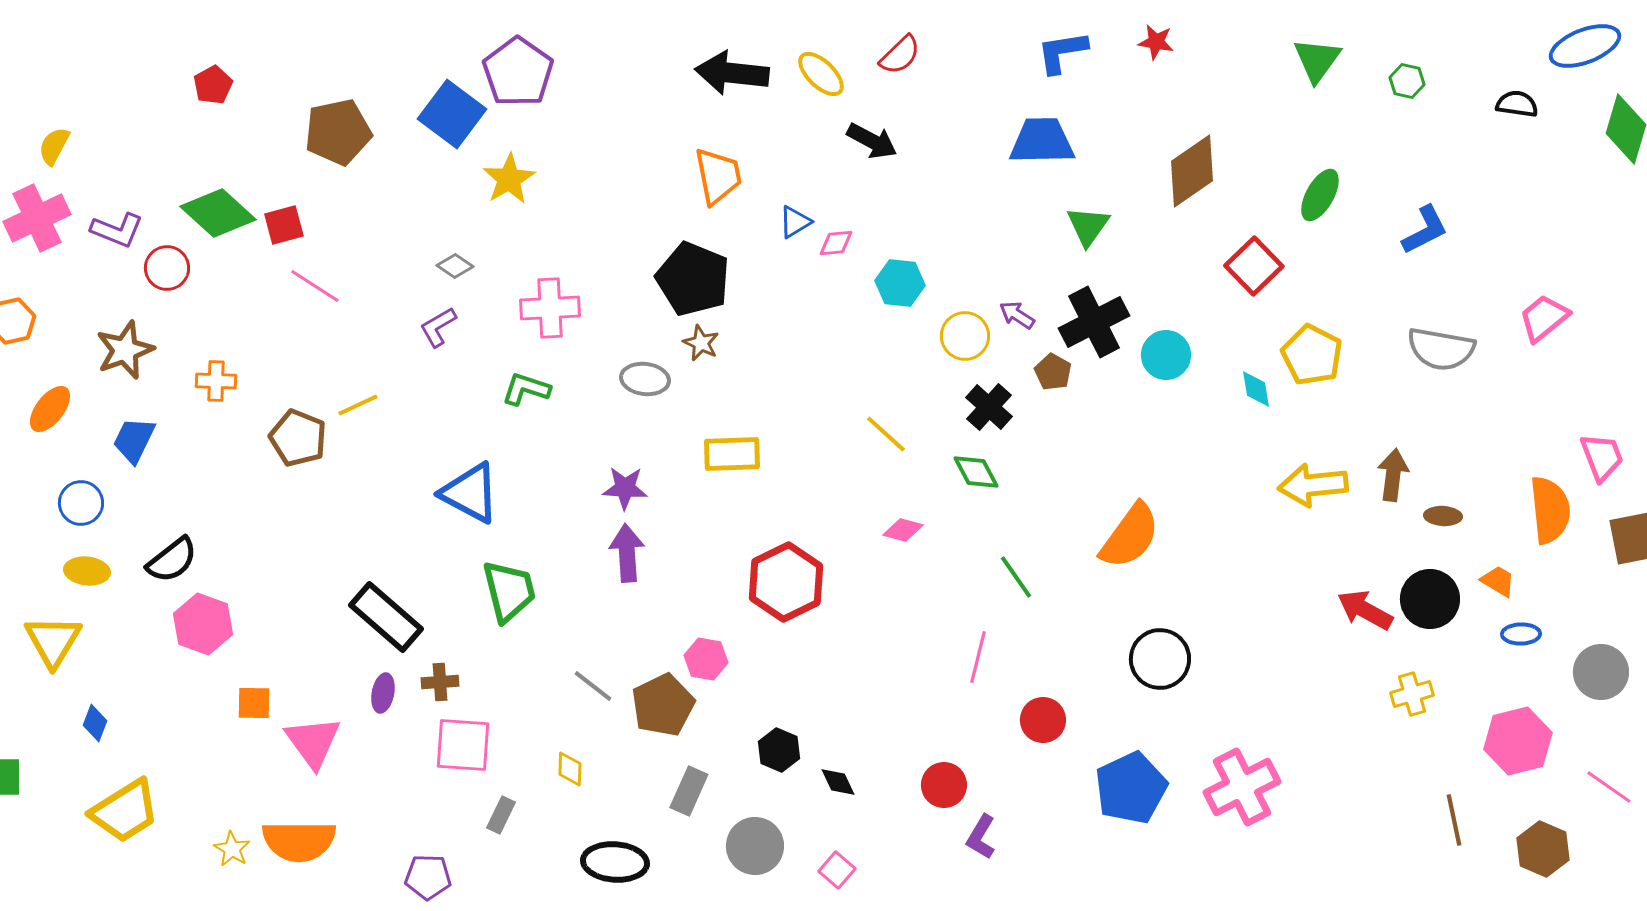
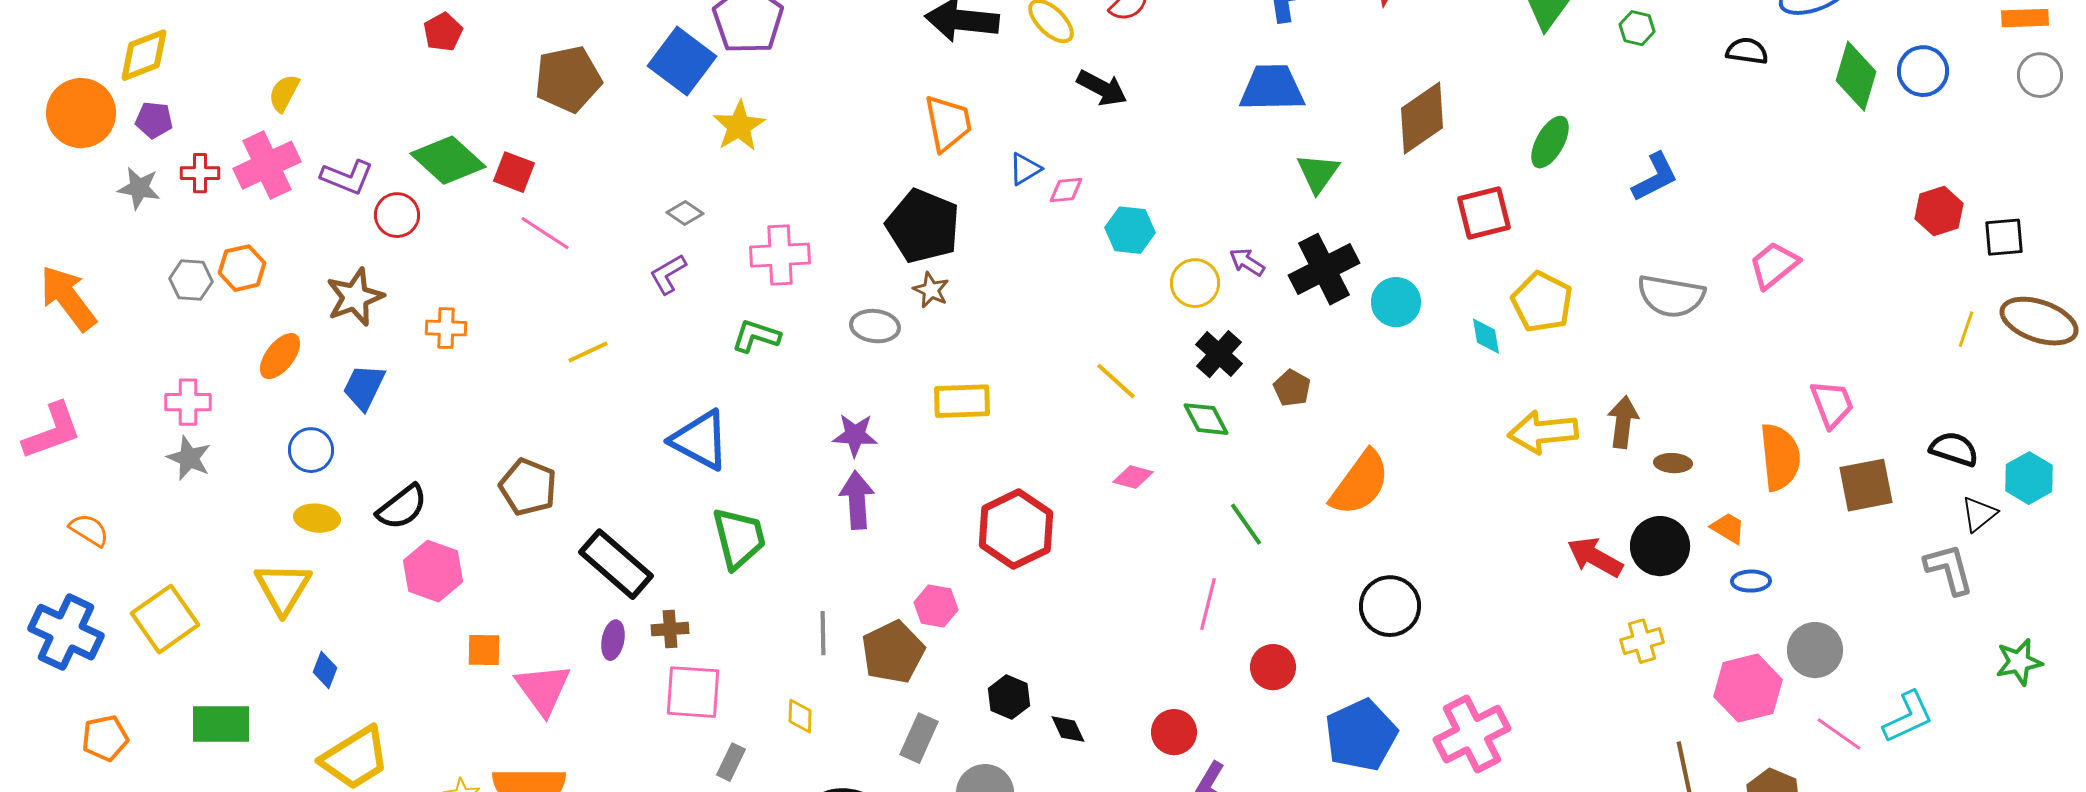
red square: (284, 225) -> (514, 172), turned 36
red square: (1254, 266) -> (1484, 213), turned 30
brown pentagon: (1053, 372) -> (1292, 388), moved
brown pentagon: (298, 438) -> (528, 487), moved
gray circle: (1601, 672) -> (1815, 650), moved
gray line: (593, 686) -> (823, 633), turned 51

